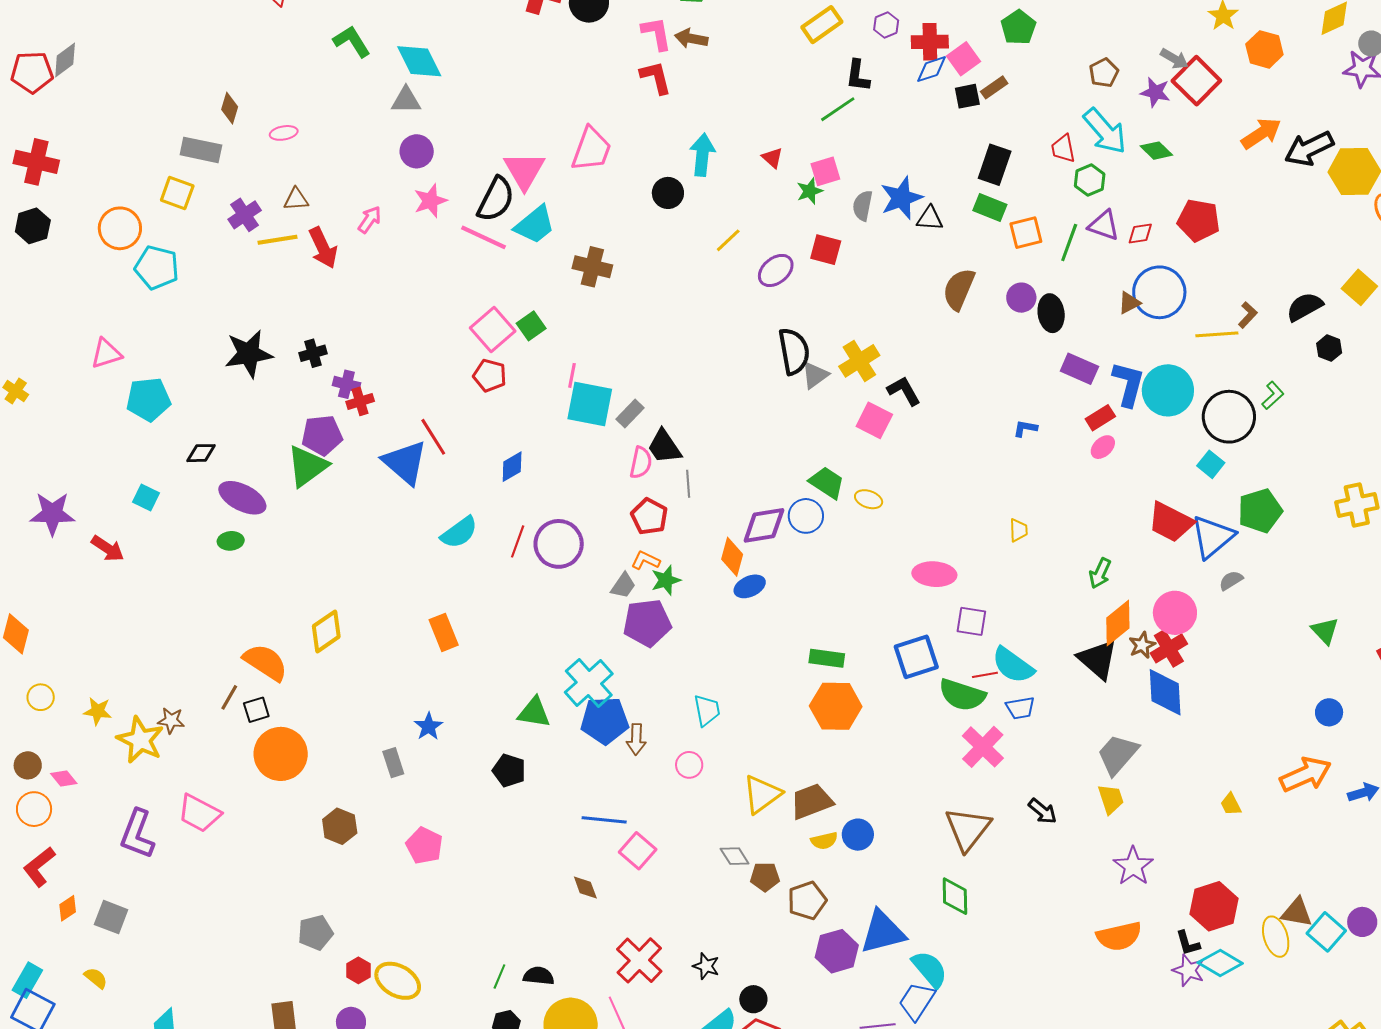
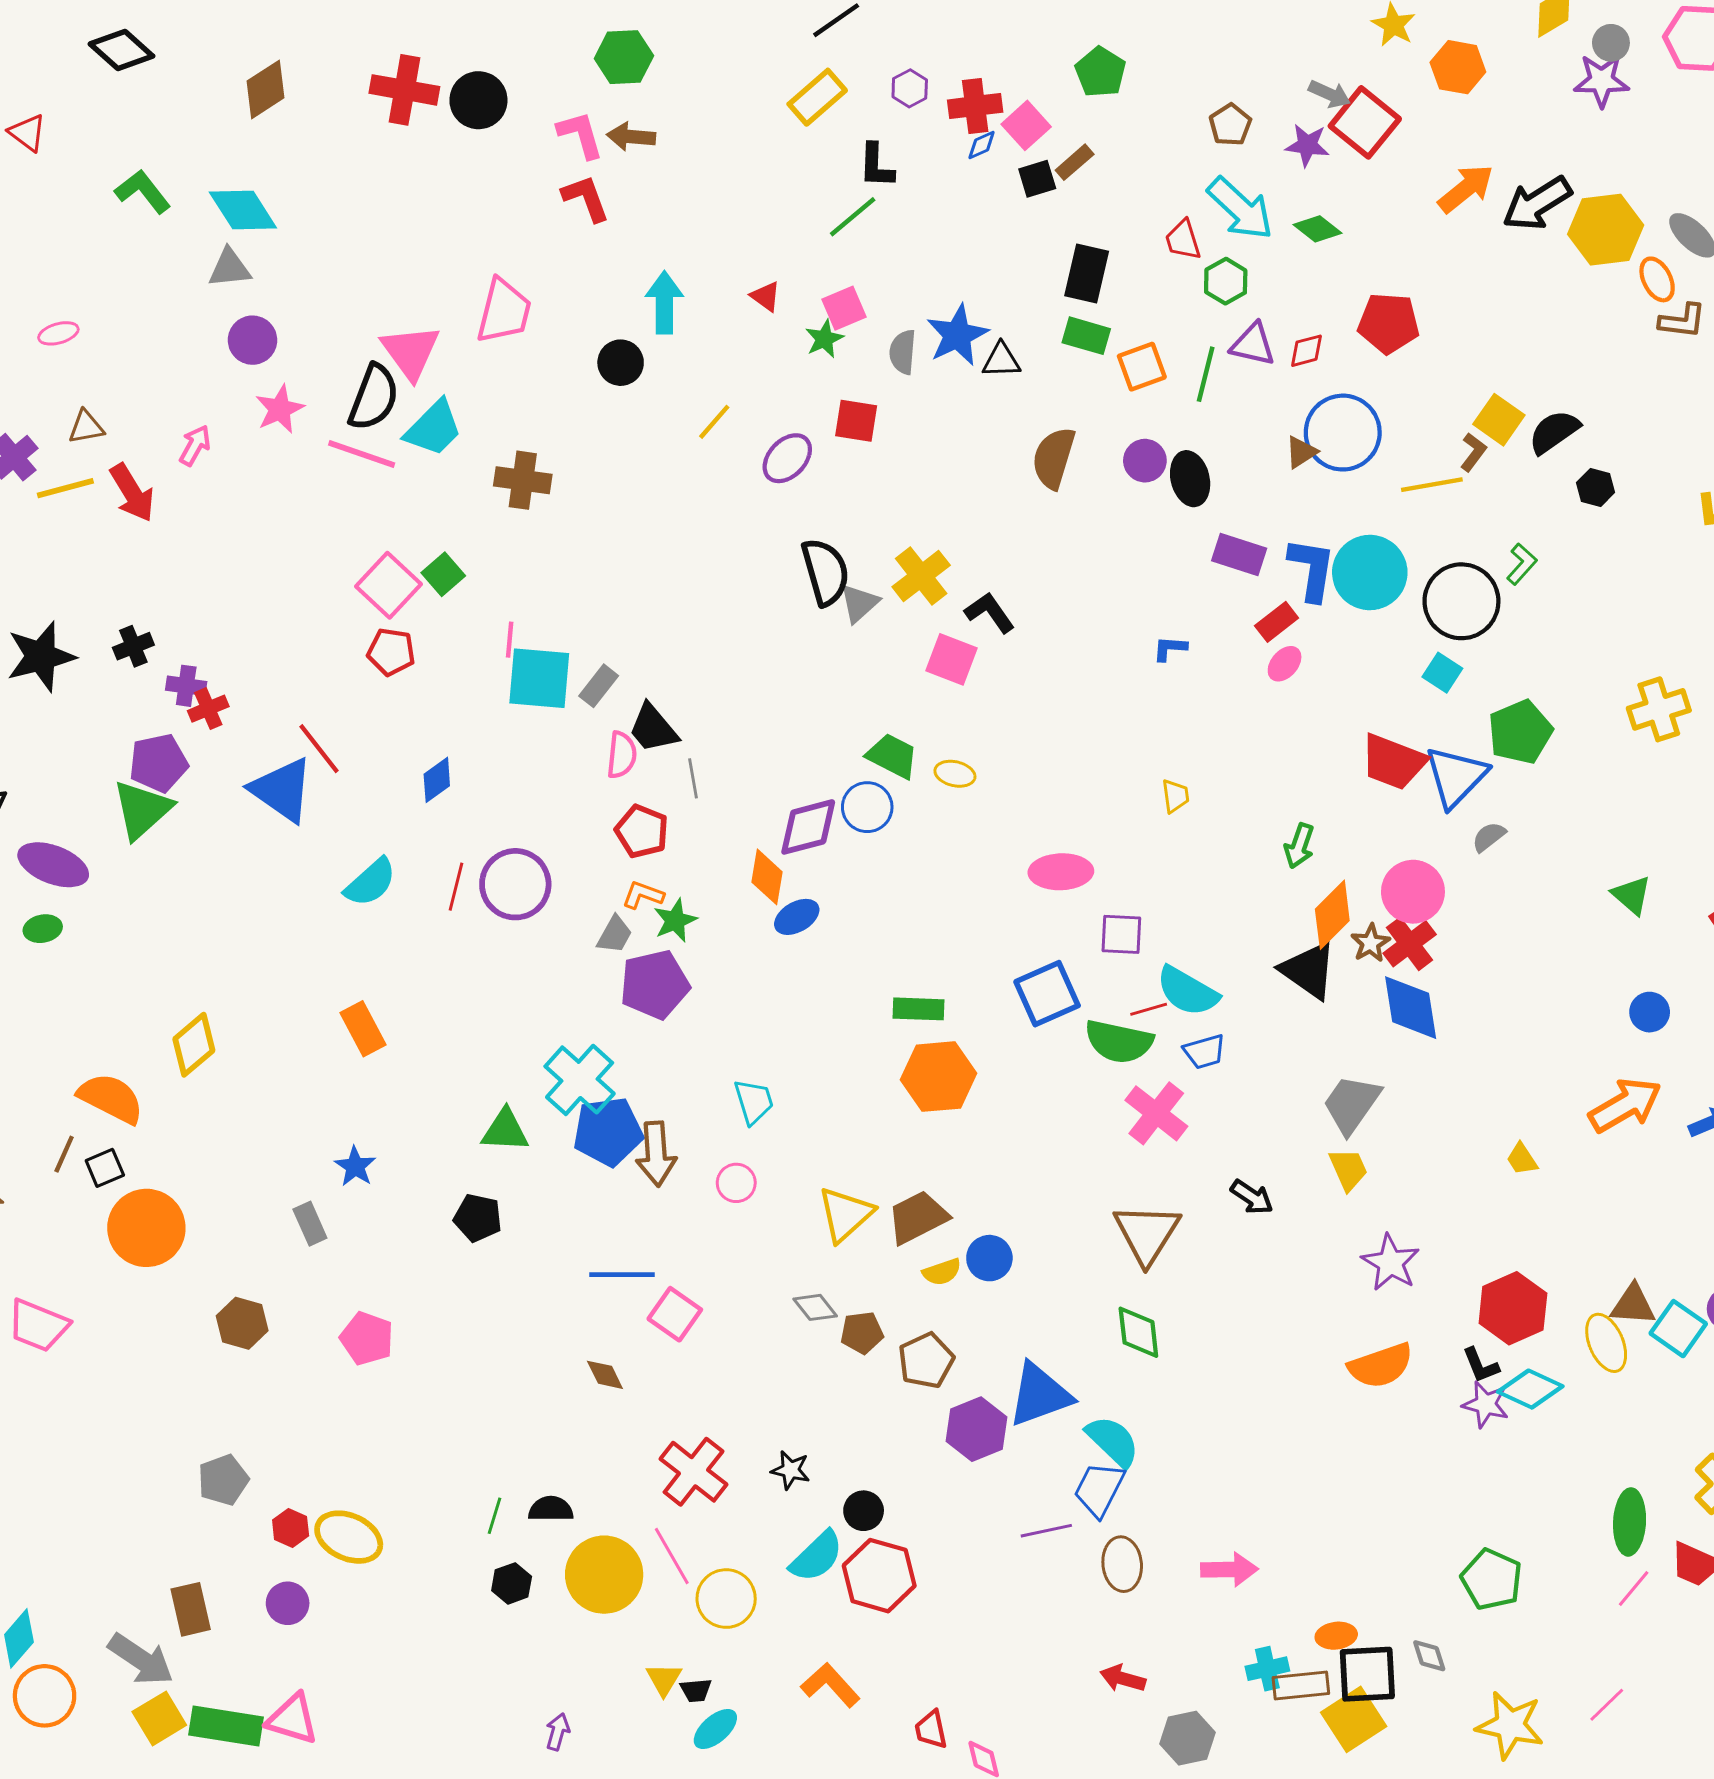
blue diamond: (932, 69) -> (982, 145), size x0.7
yellow square: (1359, 287) -> (1499, 420), moved
brown arrow: (636, 739) -> (656, 1154), size x1.4

